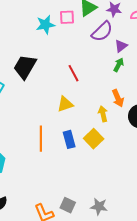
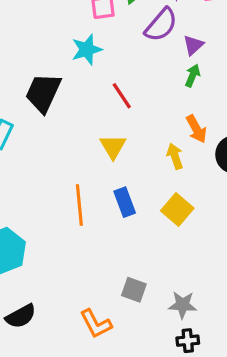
cyan star: (45, 25) -> (87, 50), moved
yellow triangle: (65, 104) -> (113, 147), turned -36
yellow square: (94, 139) -> (177, 209), moved
gray square: (68, 205) -> (134, 290), moved

